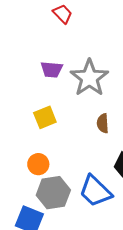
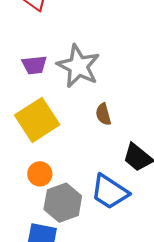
yellow square: (45, 117) -> (37, 120), size x1.6

